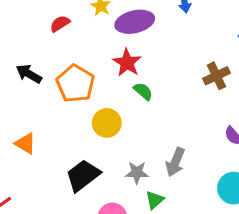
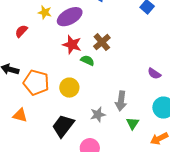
brown cross: (216, 76) -> (102, 42), moved
orange pentagon: (75, 84) -> (36, 82), moved
green triangle: (155, 200) -> (133, 123), moved

